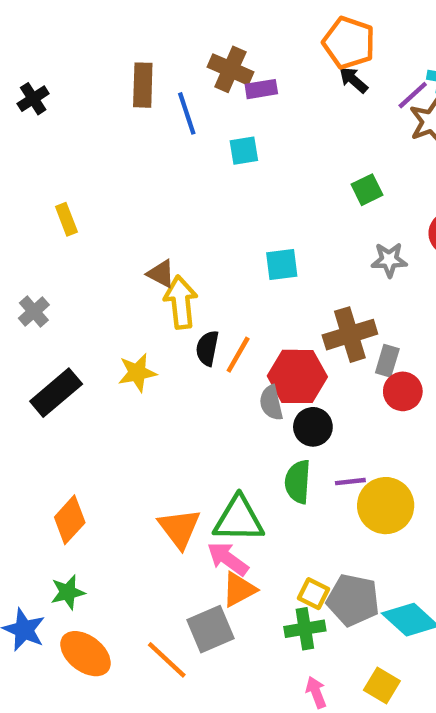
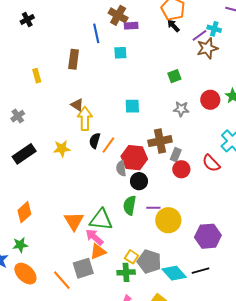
brown rectangle: (143, 85) -> (74, 59), moved

